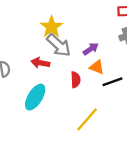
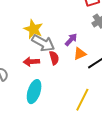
orange triangle: (97, 67) -> (80, 54), turned -32
red semicircle: (76, 80) -> (54, 58), moved

